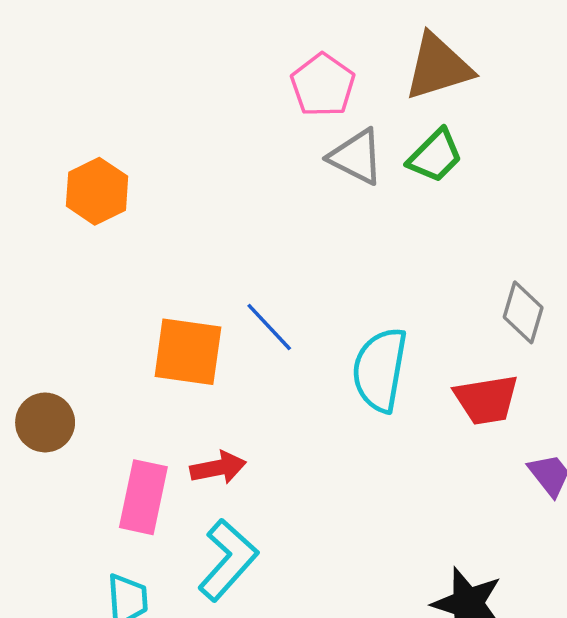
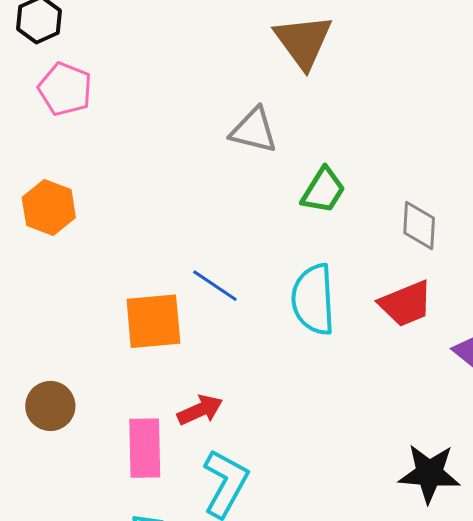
brown triangle: (438, 67) -> (303, 41), turned -36
pink pentagon: (323, 85) -> (65, 89), moved
green trapezoid: (435, 156) -> (323, 190), moved

